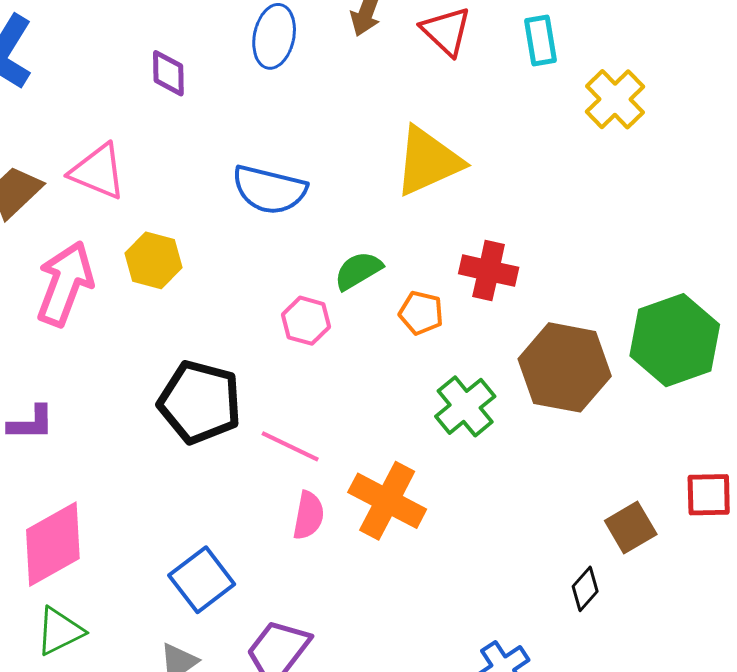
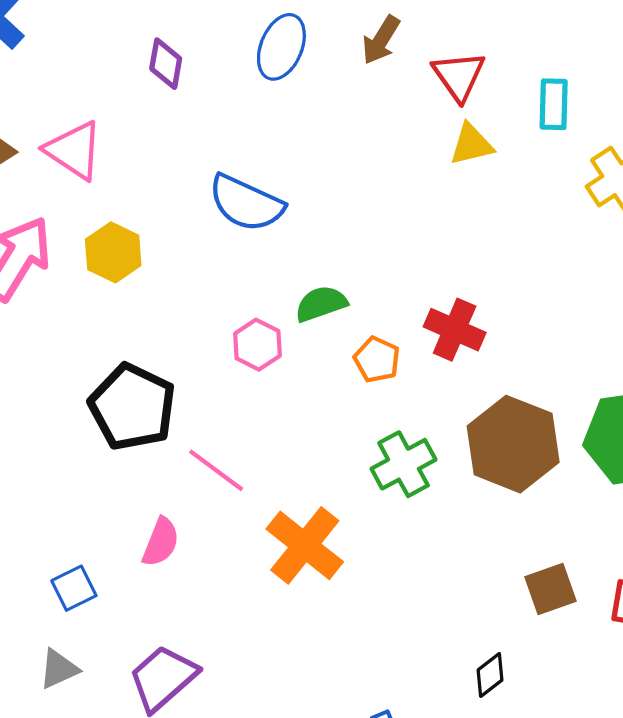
yellow triangle: (428, 161) -> (471, 144), moved, size x0.6
pink semicircle: (308, 515) -> (161, 542), moved
brown square: (631, 528) -> (550, 589), moved
blue square: (202, 580) -> (74, 588), moved, size x0.7

